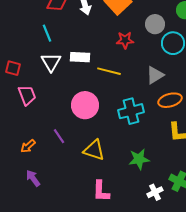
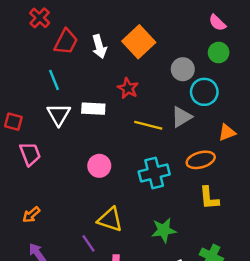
red star: (125, 40) -> (128, 88), moved, turned 30
yellow line: (109, 71) -> (148, 125), moved
gray triangle: (155, 75) -> (182, 117), moved
pink circle: (85, 105) -> (99, 166), size x0.7
purple line: (59, 136) -> (89, 243), moved

